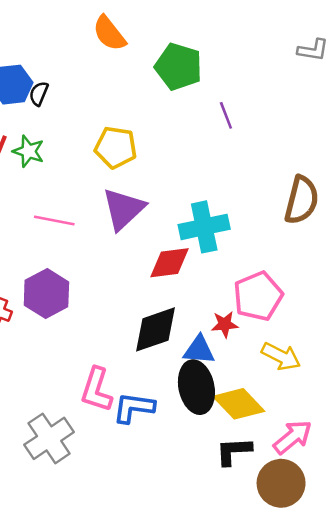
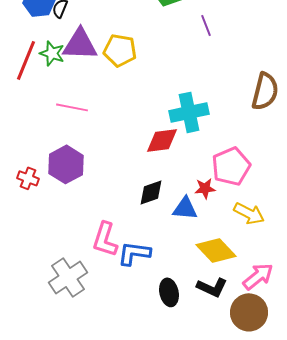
purple triangle: (123, 209) -> (80, 44), moved, turned 45
black diamond: (155, 329) -> (151, 192), size x0.7
black ellipse: (196, 387) -> (169, 292), moved, size x0.7
black L-shape: (234, 451) -> (212, 287), turned -152

